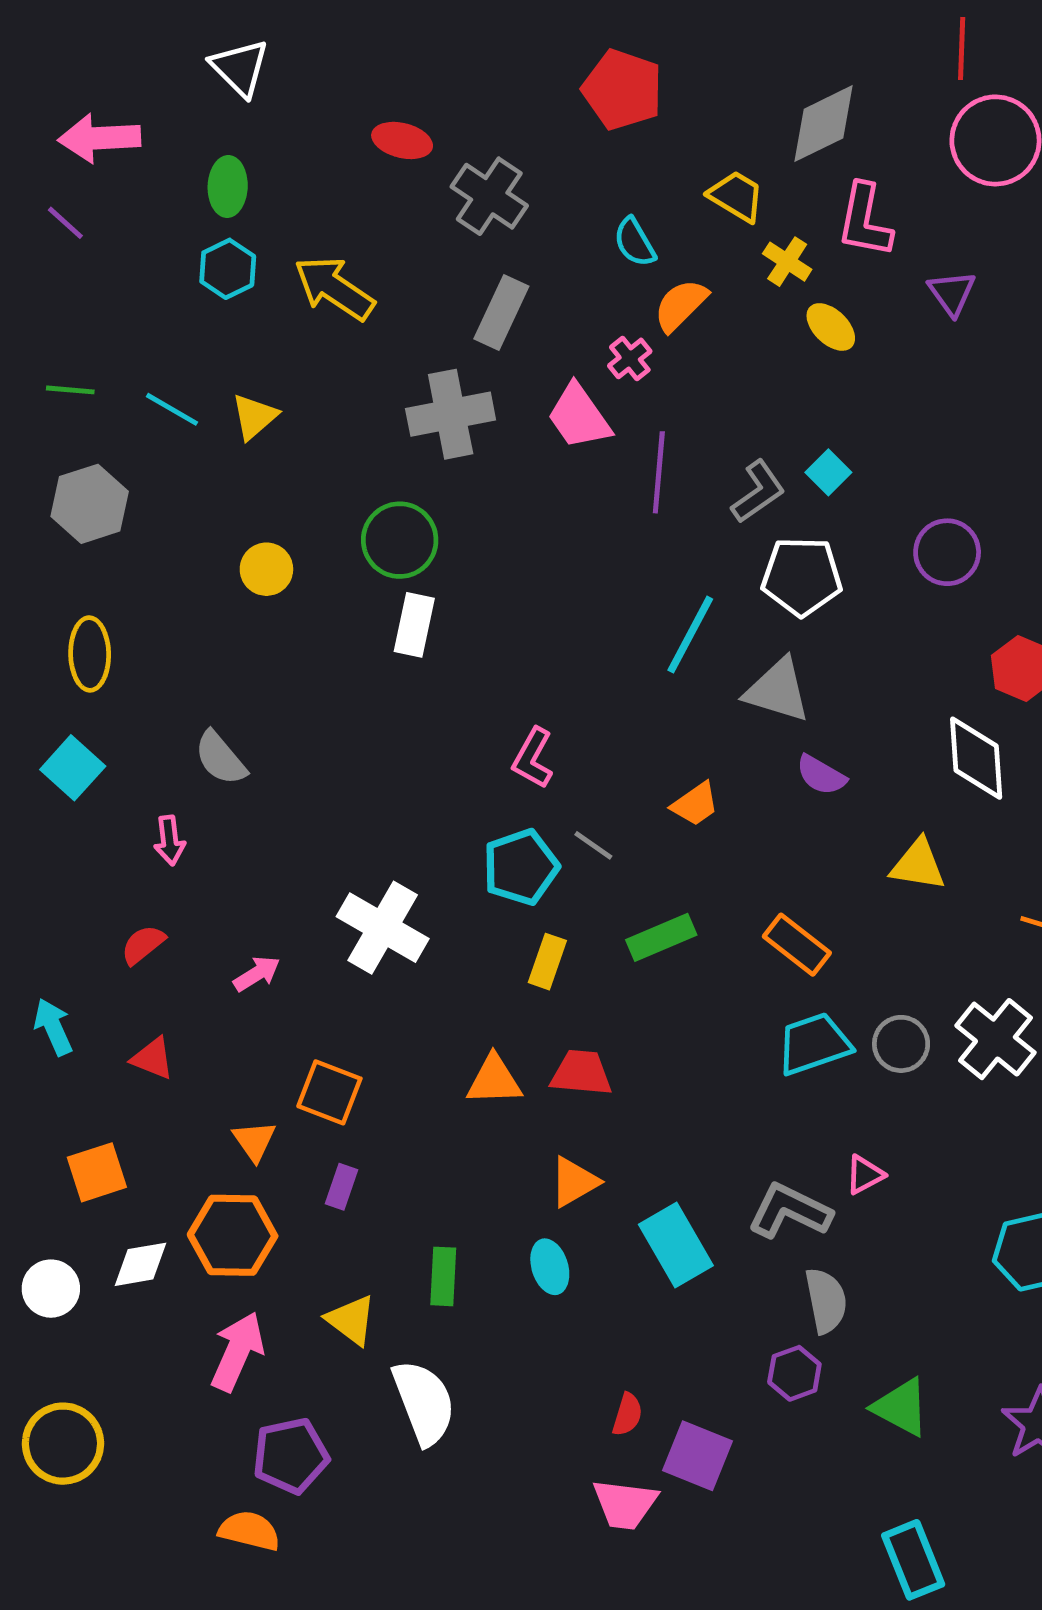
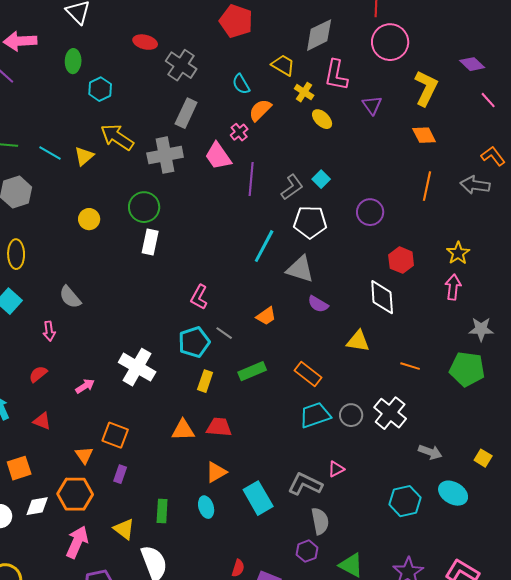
cyan hexagon: (228, 269) -> (100, 89), moved
yellow arrow: (334, 288) -> (117, 137), moved

